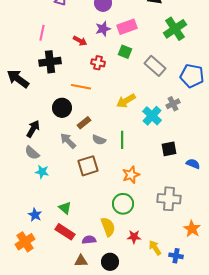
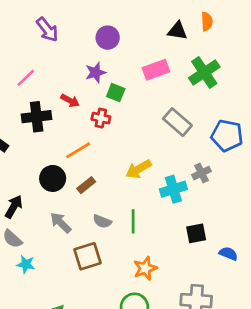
pink rectangle: (127, 27) -> (156, 70), moved
purple star: (103, 29) -> (96, 72), moved
pink line: (42, 33) -> (26, 78), turned 35
red arrow: (80, 41) -> (70, 101), moved
green square: (125, 52) -> (116, 93), moved
orange line: (81, 87) -> (78, 150), turned -42
cyan cross: (152, 116) -> (173, 189), turned 30
brown rectangle: (84, 123) -> (86, 185), moved

